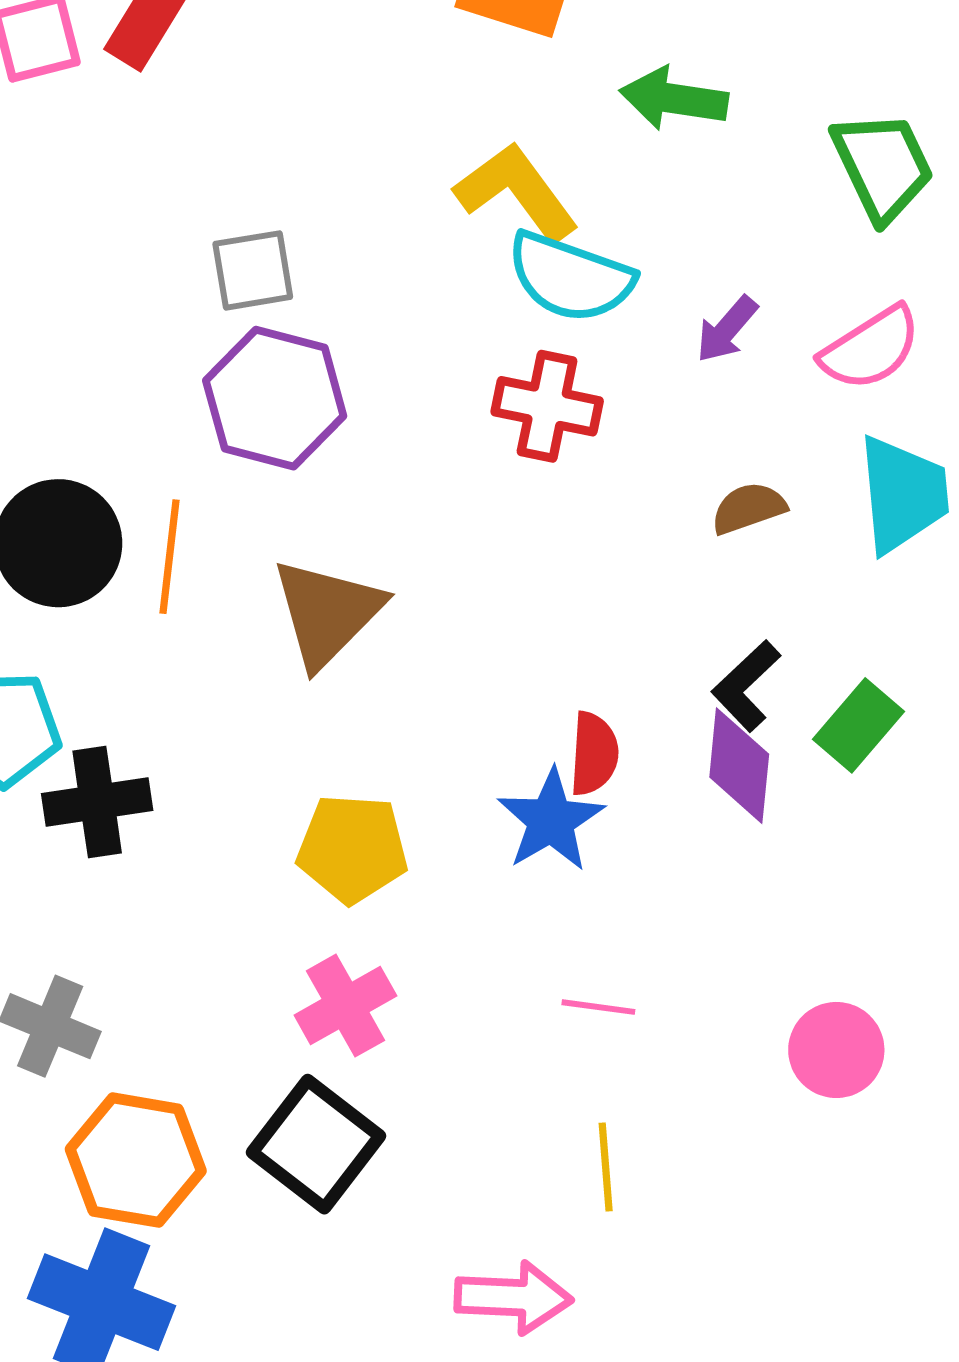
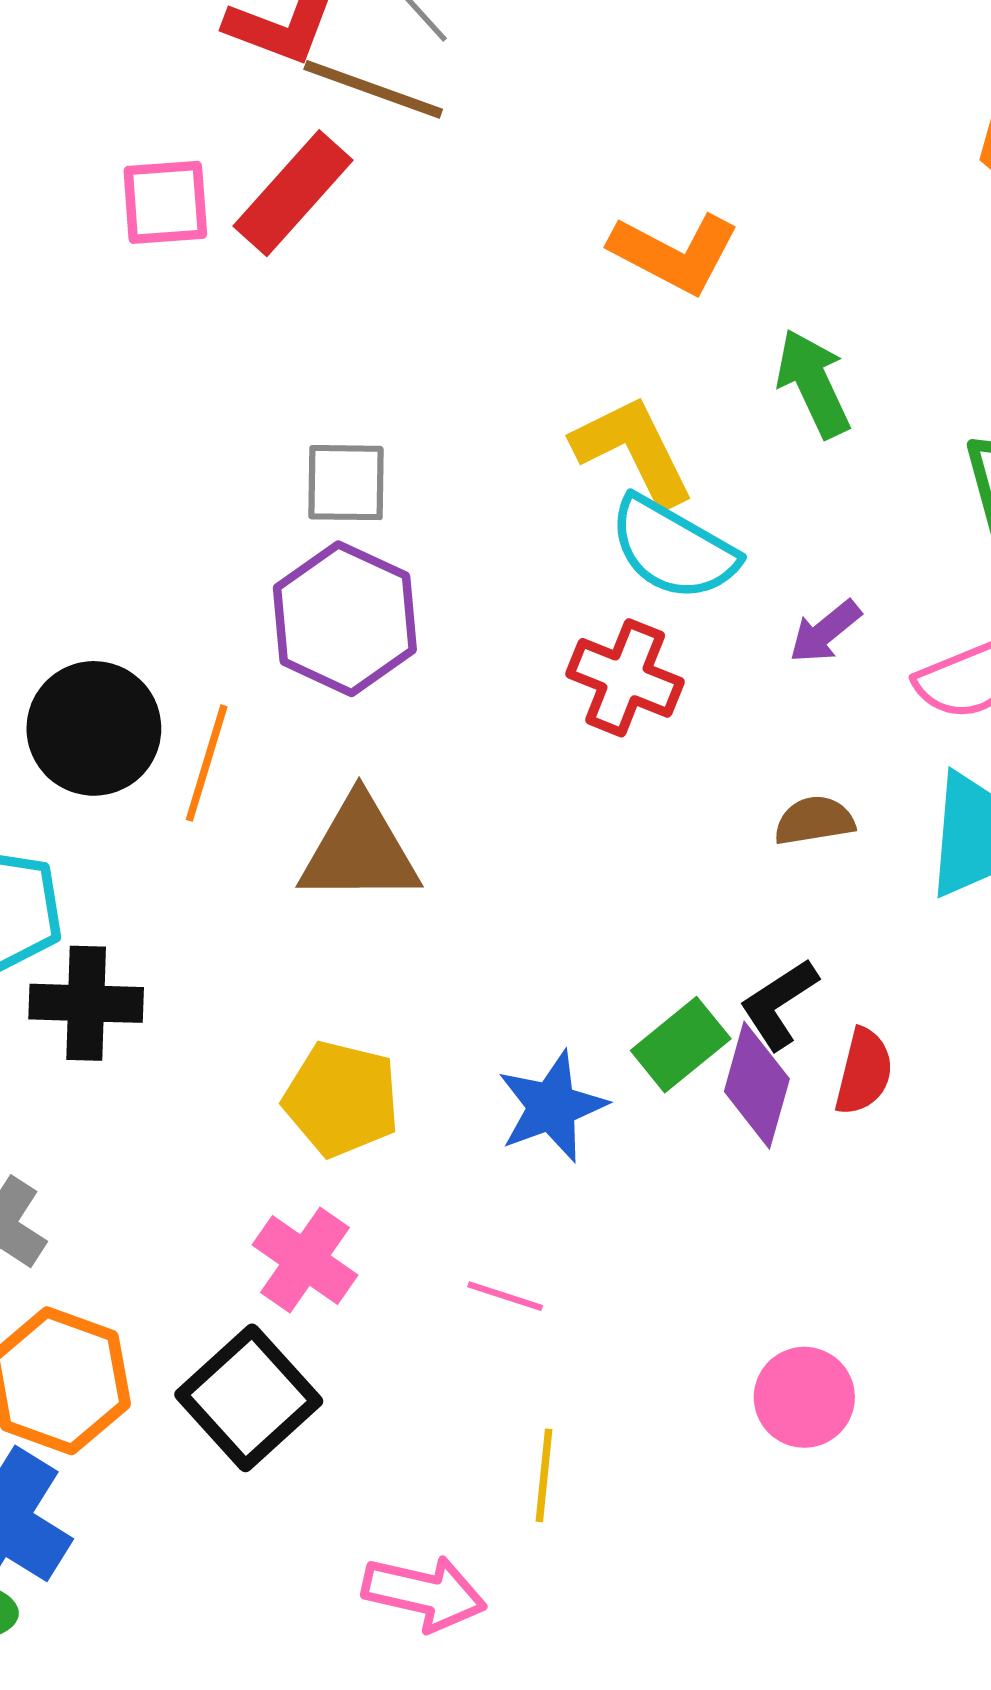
green arrow: (674, 99) -> (813, 383), turned 46
brown triangle: (327, 613) -> (359, 850), turned 35
green rectangle: (858, 725) -> (681, 1045), moved
red semicircle: (594, 754) -> (864, 1072), moved
pink cross: (345, 1006) -> (305, 1260), turned -36
pink line: (598, 1007) -> (505, 1296), moved

